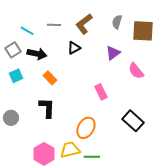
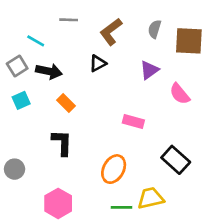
gray line: (54, 25) -> (69, 20), moved
pink rectangle: (101, 92) -> (133, 122), turned -49
gray circle: (11, 118) -> (15, 169), moved
yellow trapezoid: (70, 150) -> (151, 198), moved

